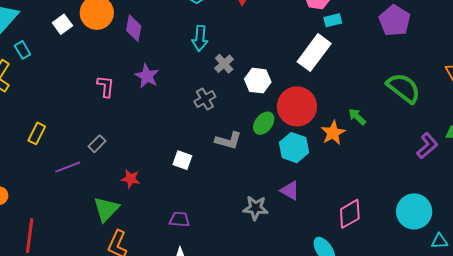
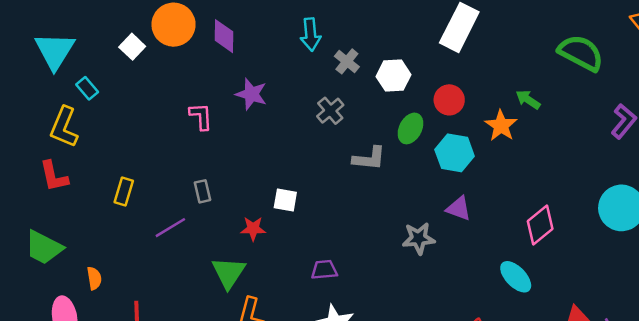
red circle: (297, 106) -> (449, 100), size x0.6
gray rectangle: (97, 144) -> (203, 191), turned -48
white square: (182, 160) -> (285, 200), moved

